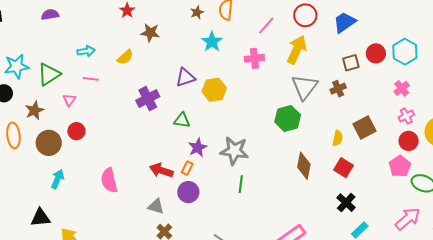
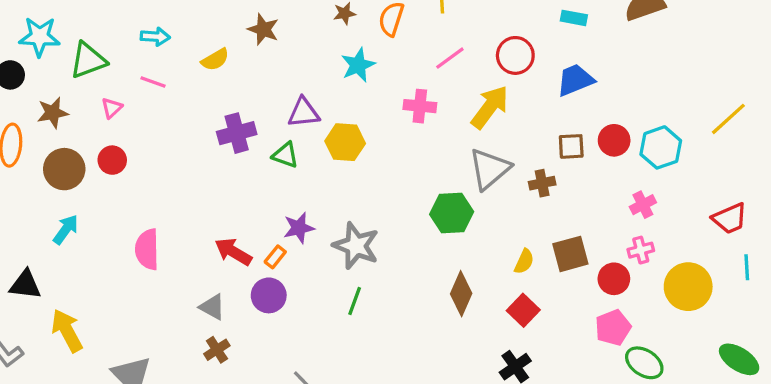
green triangle: (182, 120) -> (285, 155), moved
red circle: (409, 141) -> (614, 279), moved

